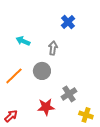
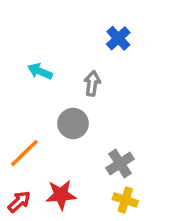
orange line: (14, 76) -> (24, 153), moved
red star: (46, 107) -> (61, 195), moved
yellow cross: (86, 115) -> (125, 200), moved

